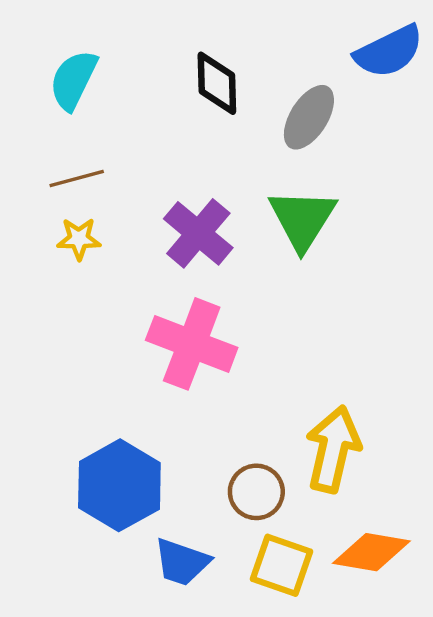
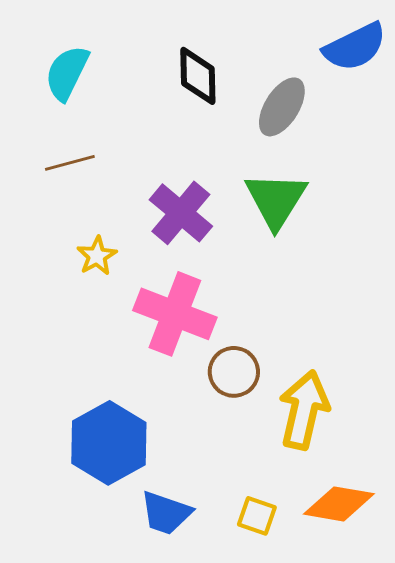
yellow star: (79, 239) -> (97, 256), moved, turned -30
brown circle: (256, 492) -> (234, 372), moved
yellow square: (282, 565) -> (257, 516), size x0.7

